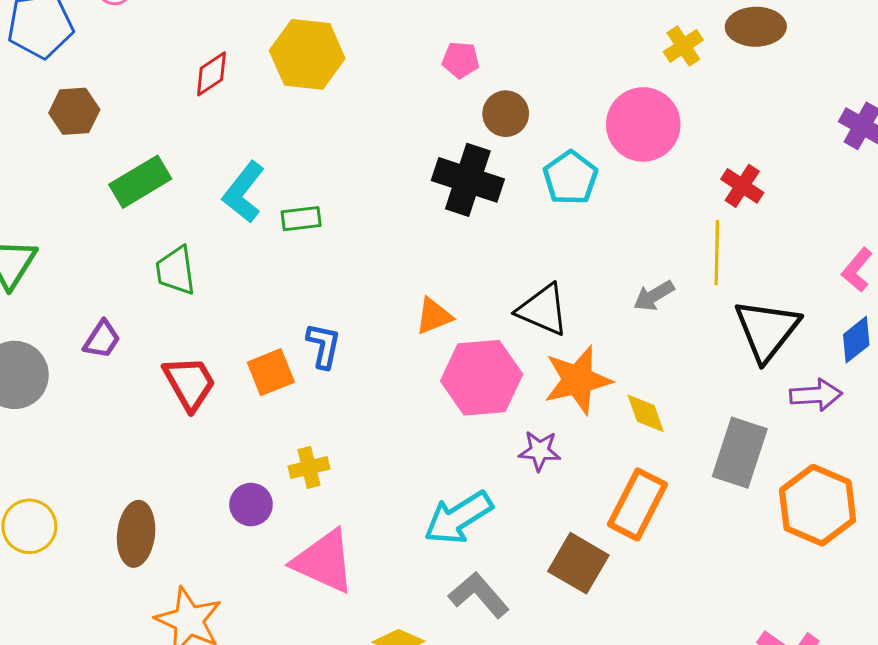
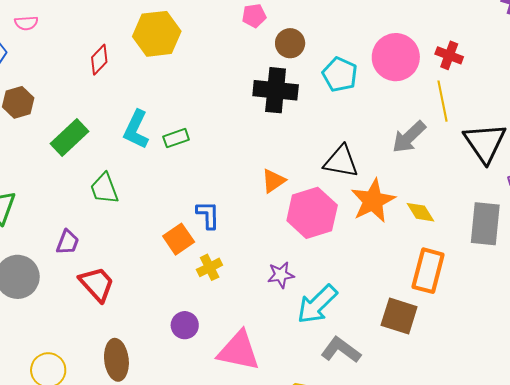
pink circle: (643, 124) -> (396, 57), moved
gray arrow: (654, 296) -> (409, 137), size x1.4
red trapezoid: (189, 383) -> (97, 284), moved
purple star: (540, 451) -> (281, 275), moved
yellow cross: (309, 467) -> (210, 267), moved

